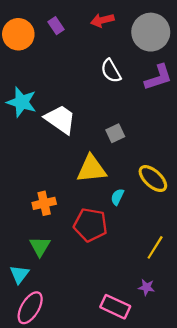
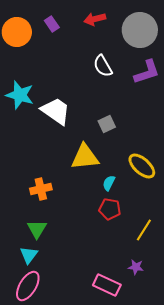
red pentagon: (90, 225) -> (110, 209), moved, size x0.7
cyan triangle: (19, 274) -> (29, 255), moved

